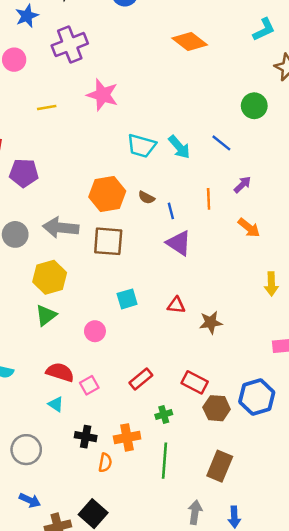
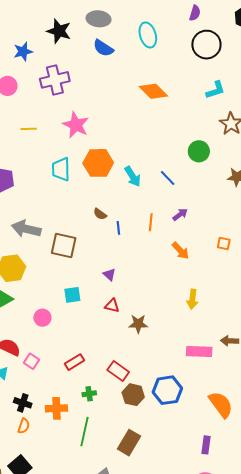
cyan trapezoid: (141, 146) -> (61, 169), moved, turned 65
orange hexagon: (107, 194) -> (98, 163), moved
purple triangle: (179, 243) -> (109, 275), moved, size x0.6
pink square: (89, 385) -> (32, 361), turned -35
orange semicircle: (105, 463) -> (24, 426), moved

